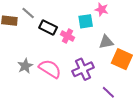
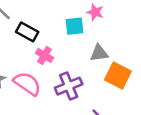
pink cross: (67, 36) -> (44, 55), moved

